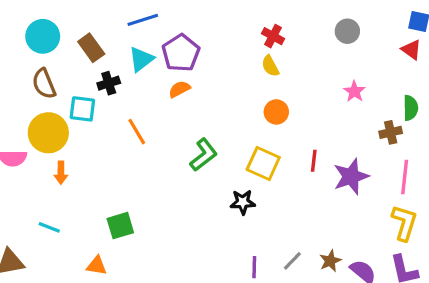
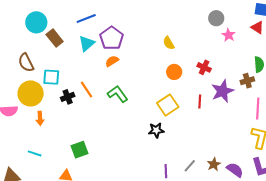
cyan circle: (43, 36) -> (36, 22), moved
red cross: (273, 36) -> (204, 67), moved
black cross: (109, 83) -> (68, 97), moved
pink star: (354, 91) -> (229, 35), moved
green L-shape: (204, 155) -> (118, 94), moved, turned -85
yellow square: (263, 163) -> (168, 105), turned 35
purple star: (351, 176) -> (223, 91), moved

